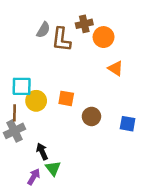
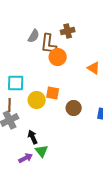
orange circle: (104, 37) -> (58, 57), moved
yellow circle: (36, 101) -> (37, 100), moved
purple arrow: (34, 177) -> (26, 158), turned 32

